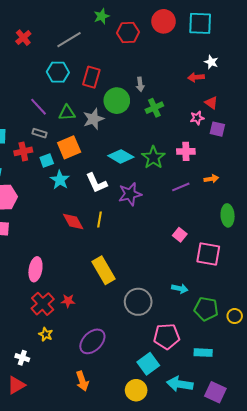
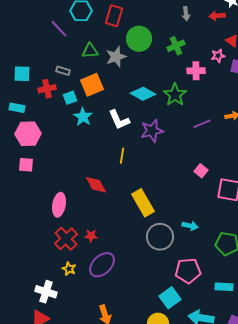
gray arrow: (140, 84) -> (186, 14), moved
purple line: (39, 107) -> (59, 29), moved
pink cross: (186, 151) -> (196, 71), moved
red diamond: (73, 222) -> (96, 185), moved
yellow rectangle: (104, 270) -> (143, 203), moved
cyan arrow: (180, 289) -> (190, 226), moved
purple ellipse: (92, 341) -> (102, 265), moved
white cross: (22, 358) -> (46, 292), size x1.5

